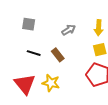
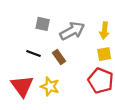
gray square: (29, 24) -> (43, 24), moved
gray arrow: (69, 30) -> (72, 31), size x1.6

